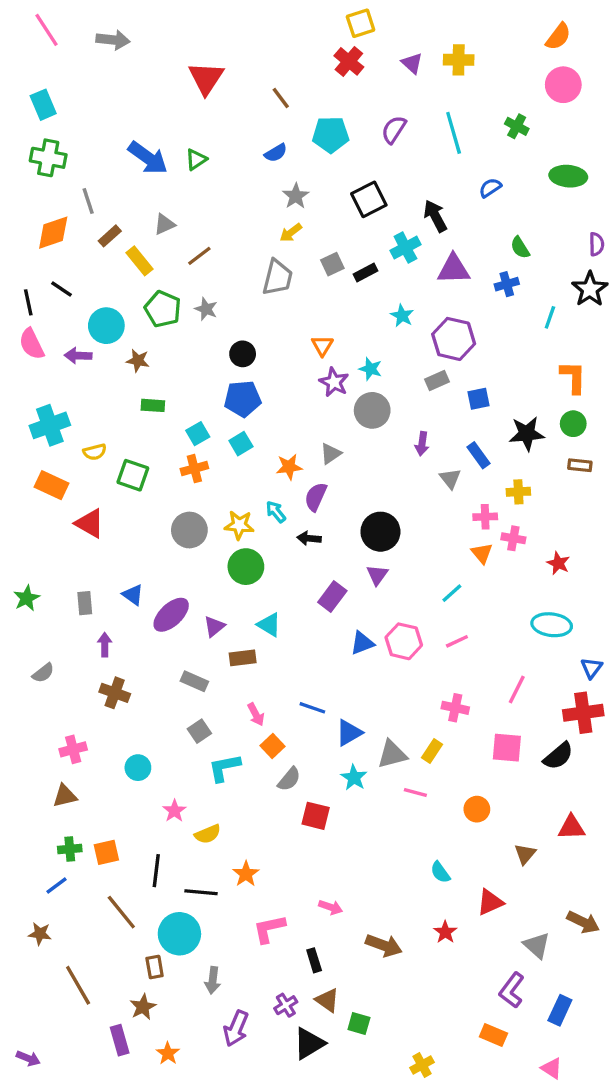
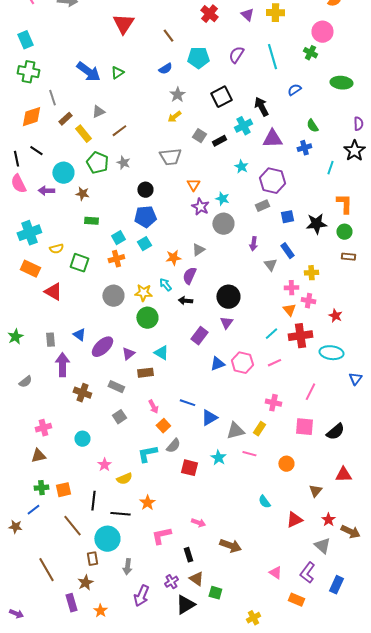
pink circle: (563, 85) -> (322, 32), moved
gray square: (332, 264) -> (199, 136), turned -32
gray trapezoid: (277, 277) -> (170, 157), moved, turned 70
black star: (527, 434) -> (316, 224), moved
purple arrow: (105, 645) -> (62, 365), size x1.6
brown cross: (115, 693) -> (82, 393), moved
red cross: (583, 713) -> (300, 336), moved
cyan L-shape: (224, 768) -> (147, 454), moved
cyan star: (354, 778) -> (218, 458), moved
red star: (445, 932) -> (328, 520), moved
brown star: (40, 934) -> (15, 527), moved
pink triangle: (552, 1068) -> (275, 573), moved

